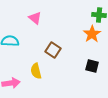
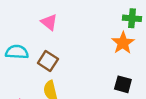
brown square: (53, 50) -> (48, 61), moved

